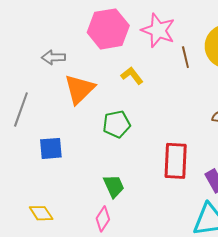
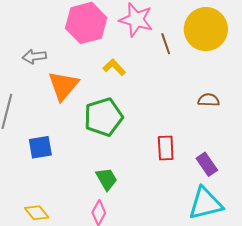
green pentagon: (117, 124) -> (103, 117), size x1.4
red rectangle: (176, 161) -> (166, 148), size x0.7

